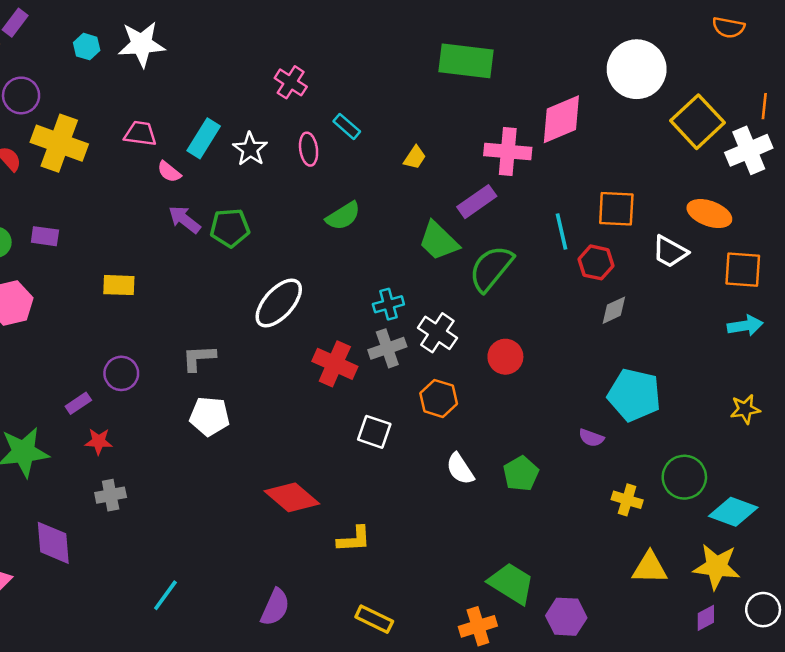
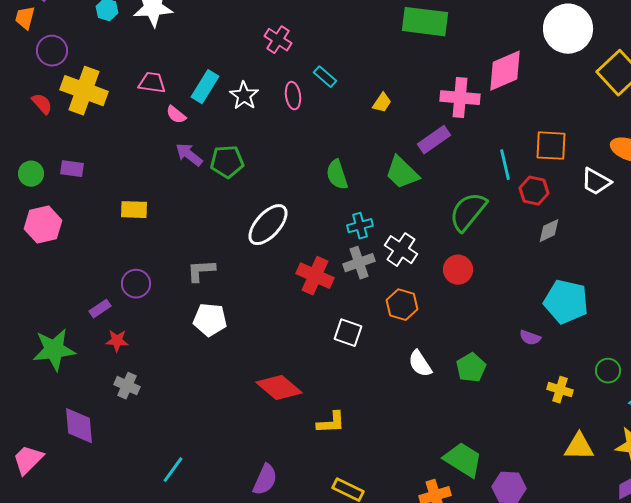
green semicircle: (343, 216) -> (337, 175), moved, turned 104
green semicircle: (491, 268) -> (468, 212), moved
green circle: (684, 477) -> (608, 371), size x0.7
gray cross: (111, 495) -> (127, 386), turned 35

